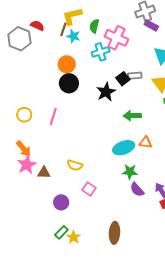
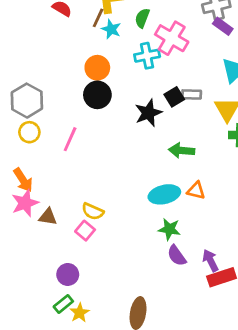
gray hexagon: (19, 39) -> (27, 101), moved
pink square: (89, 189) -> (85, 231), moved
purple circle: (61, 202) -> (68, 274), moved

